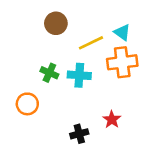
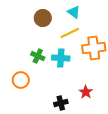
cyan triangle: (122, 32) -> (74, 12), moved

